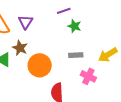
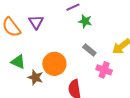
brown star: (20, 48) -> (35, 77), moved
gray rectangle: (76, 55) -> (89, 50), turned 48

